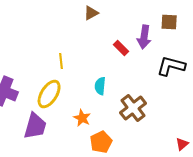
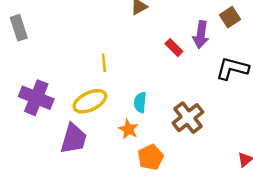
brown square: (169, 22) -> (230, 17), turned -36
cyan semicircle: (100, 86) -> (140, 102), moved
yellow ellipse: (49, 94) -> (90, 101), turned 32

